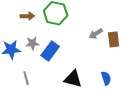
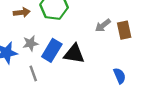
gray line: (26, 78) -> (33, 73), moved
black triangle: (73, 79) -> (74, 54), moved

